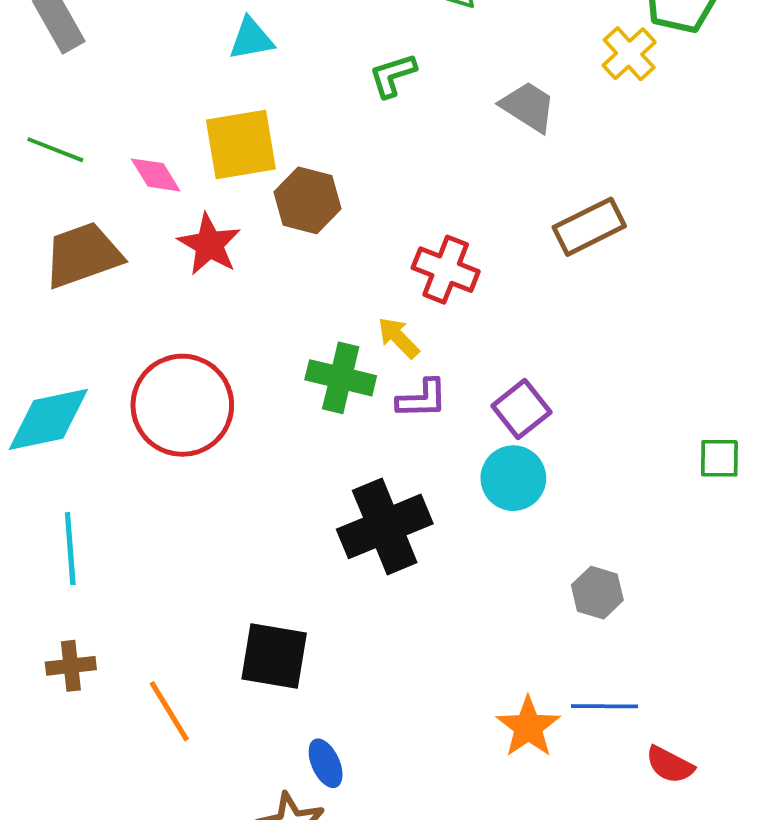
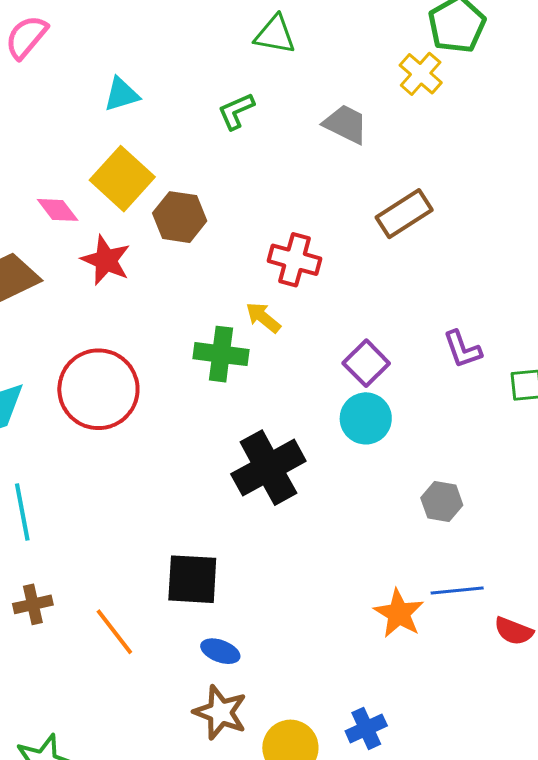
yellow square: (241, 144) -> (122, 179), turned -32
purple L-shape: (422, 399) -> (462, 349), moved, turned 78
blue ellipse: (326, 763) -> (220, 651), moved, turned -39

